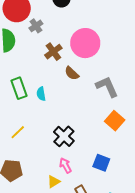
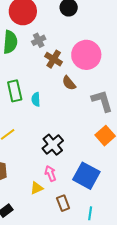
gray cross: (36, 26) -> (39, 40), moved
brown cross: (53, 52) -> (54, 59), turned -30
blue square: (101, 163) -> (86, 176), size x1.5

